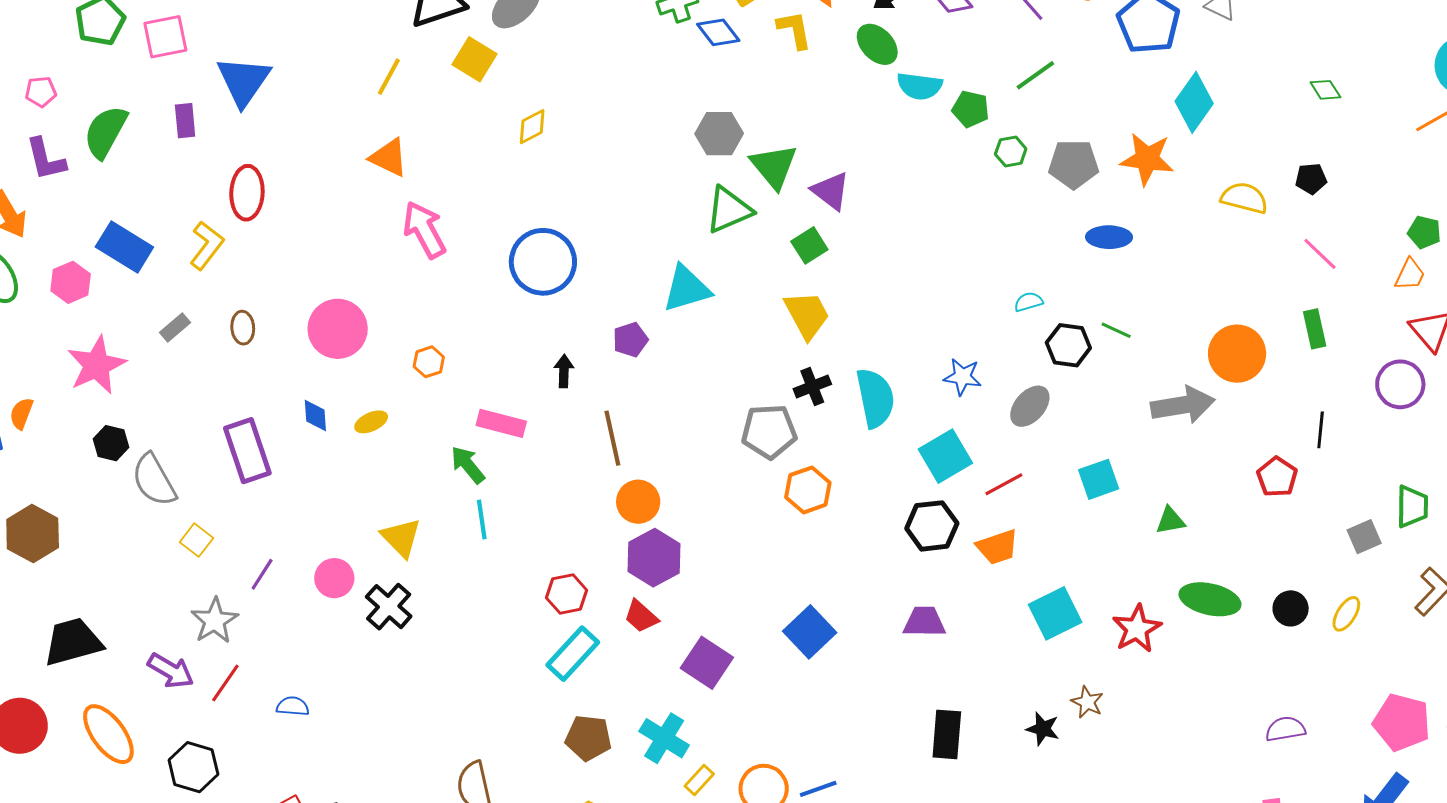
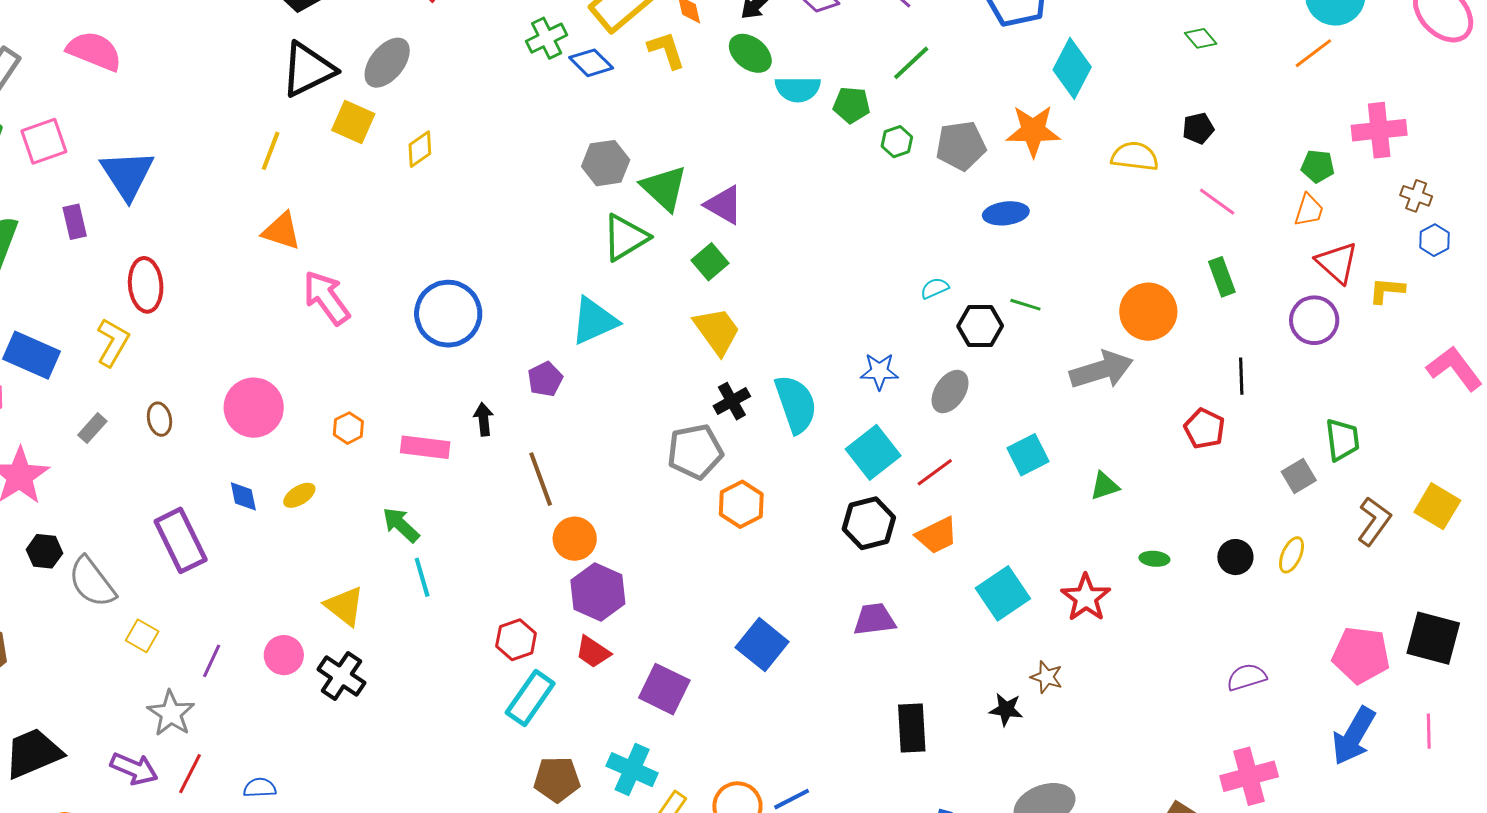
yellow diamond: (532, 127) -> (420, 149), moved
pink rectangle: (501, 423) -> (425, 447), moved
green ellipse: (1210, 599) -> (1154, 559), size x0.5

